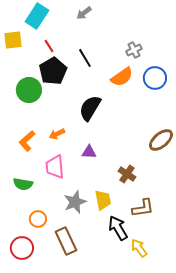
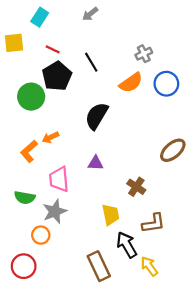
cyan rectangle: (37, 16) -> (40, 17), size x0.7
red line: (49, 46) -> (53, 49), turned -32
orange arrow: (57, 134) -> (50, 137), moved
gray star: (75, 202) -> (55, 211), moved
brown rectangle: (66, 241) -> (99, 266), moved

